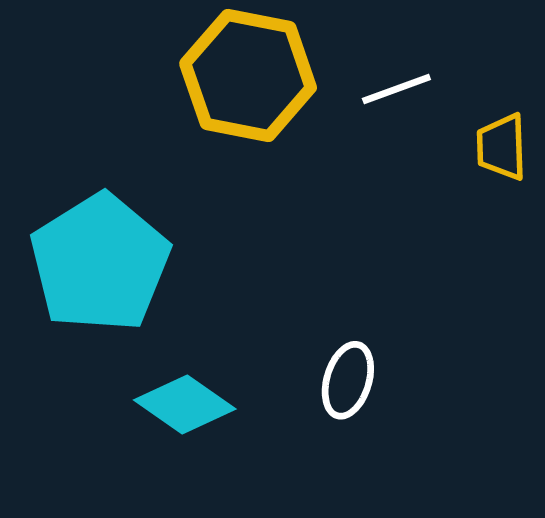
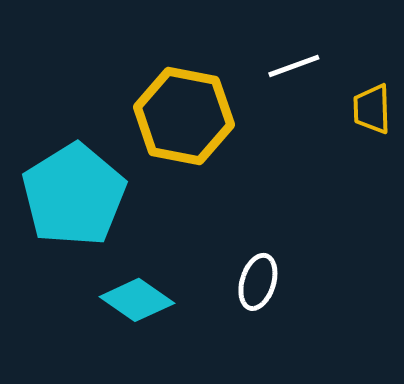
yellow hexagon: (248, 76) -> (184, 116), moved

